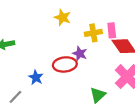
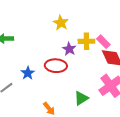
pink rectangle: (112, 30) -> (103, 42), turned -48
purple star: (80, 54) -> (69, 49), moved

